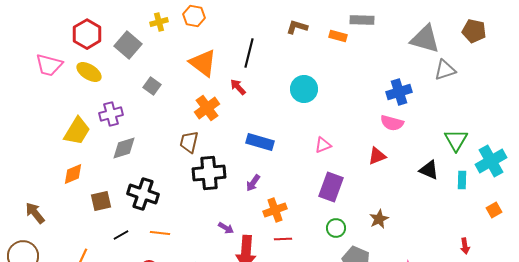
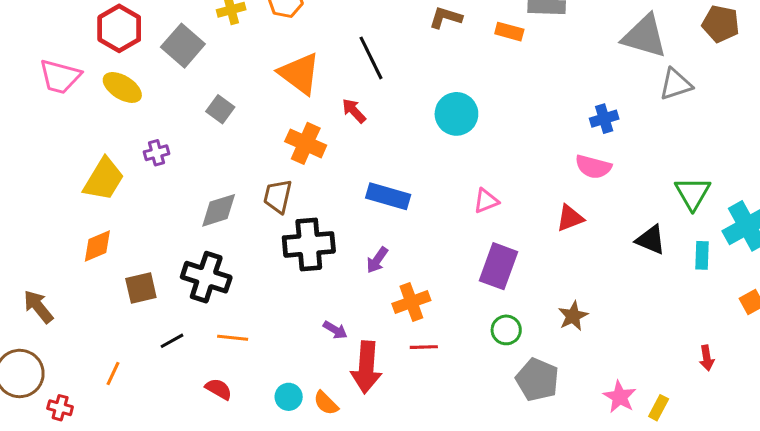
black line: (249, 53) -> (371, 58), turned -40
blue cross: (399, 92) -> (604, 119), size x0.7
orange cross: (207, 108) -> (306, 143), turned -30
purple cross: (111, 114) -> (156, 153), size x0.7
gray diamond: (124, 148) -> (219, 210), moved

